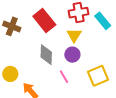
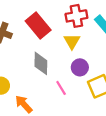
purple circle: (72, 55) -> (80, 67), moved

